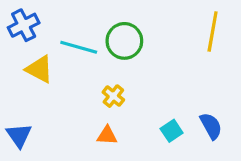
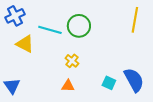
blue semicircle: (211, 126) -> (134, 80), size x1.4
cyan square: (172, 131) -> (109, 83), turned -32

